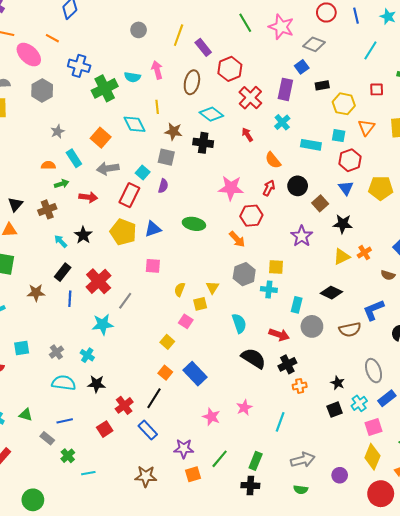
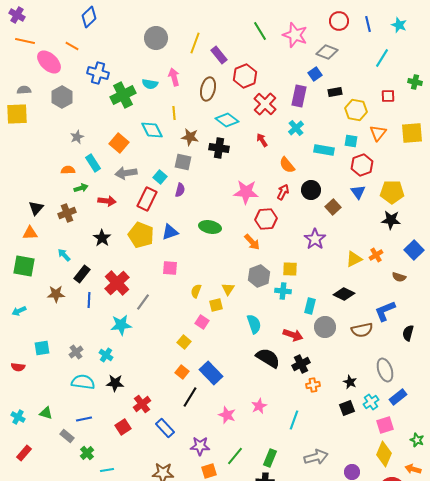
gray circle: (139, 30) -> (156, 38), size x1.5
black star: (343, 224) -> (391, 220), moved
cyan arrow: (61, 241) -> (64, 255), moved
black line: (154, 398) -> (190, 397), moved

